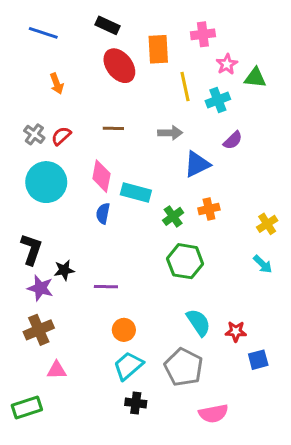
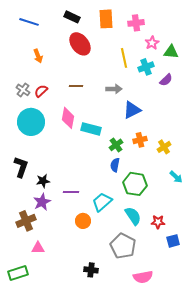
orange rectangle: (158, 49) -> (106, 19), moved
purple semicircle: (233, 140) -> (166, 80), moved
blue semicircle: (103, 213) -> (115, 165), moved
yellow cross: (267, 224) -> (164, 147), moved
green hexagon: (185, 261) -> (135, 184), moved
purple star: (40, 288) -> (42, 202), moved, turned 30
cyan trapezoid: (128, 366) -> (102, 202), moved

